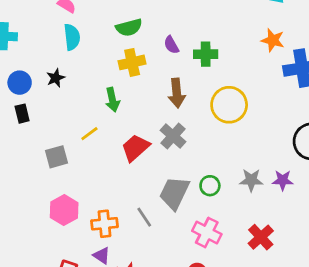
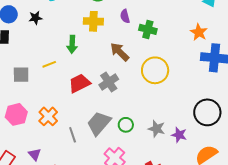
brown arrow: (177, 93) -> (120, 52), turned 125
orange cross: (105, 224) -> (48, 116), moved, turned 36

